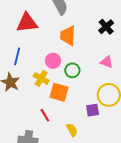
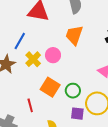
green circle: (72, 70) -> (73, 91), moved
yellow cross: (41, 78) -> (33, 59), moved

